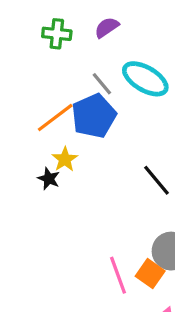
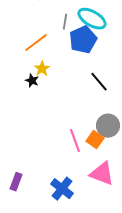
gray line: (102, 84) -> (65, 22), turned 49
blue pentagon: (94, 116) -> (83, 40), moved

